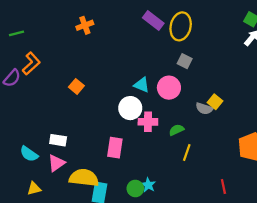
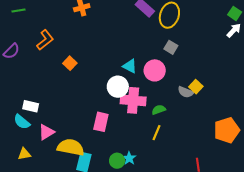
orange L-shape: (31, 64) -> (45, 40), moved
pink cross: (148, 122) -> (133, 100), size x1.4
white rectangle: (58, 140) -> (31, 106), moved
yellow line: (187, 153) -> (156, 133), moved

